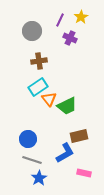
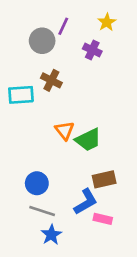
purple line: (60, 20) -> (63, 26), moved
brown cross: (39, 61) -> (51, 80), turned 35
cyan rectangle: (38, 87) -> (21, 95), moved, turned 30
pink rectangle: (84, 173) -> (103, 219), moved

